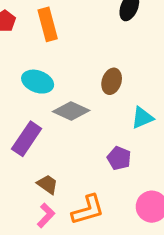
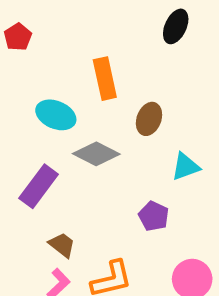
orange rectangle: (48, 24) -> (105, 79), moved

